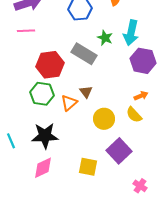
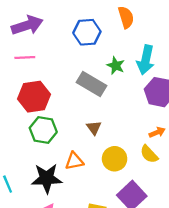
red hexagon: (50, 65) -> (34, 97), moved
orange triangle: (69, 103) -> (74, 161), moved, turned 30

